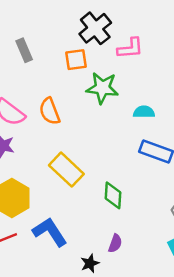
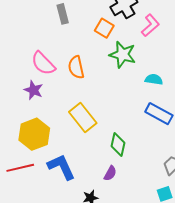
pink L-shape: (130, 48) -> (150, 25), turned -45
orange square: (76, 60) -> (104, 28), turned 30
purple semicircle: (115, 243) -> (110, 173), moved

